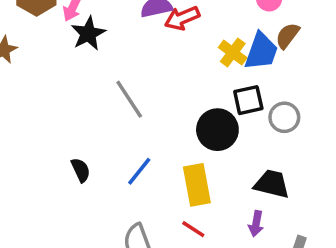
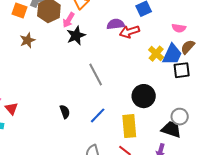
black square: (248, 100) -> (182, 70), moved
gray circle: (284, 117) -> (180, 117), moved

